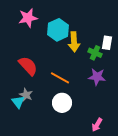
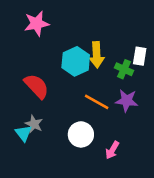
cyan hexagon: (58, 30) -> (76, 61), moved
orange line: (60, 78) -> (97, 102), moved
pink arrow: (97, 125) -> (112, 150), moved

